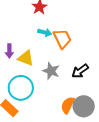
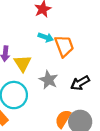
yellow triangle: (26, 58) -> (23, 63), turned 30

